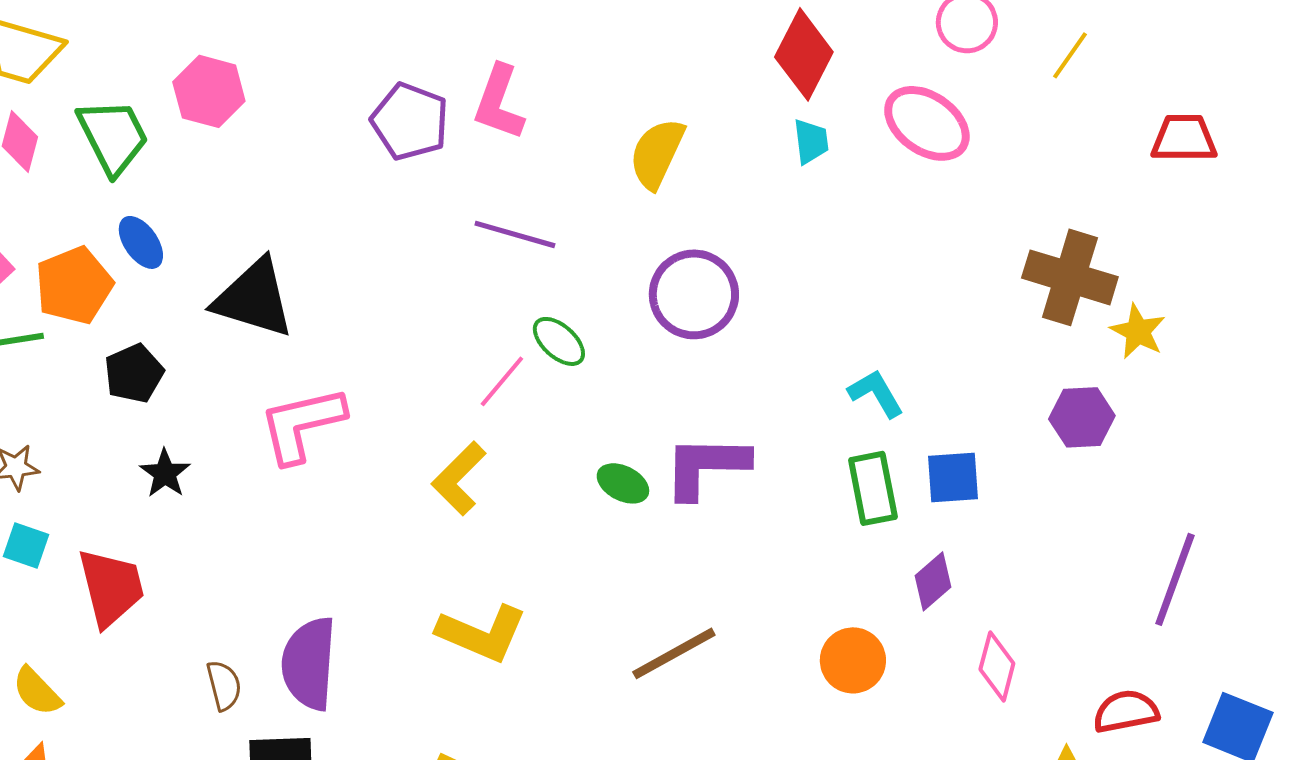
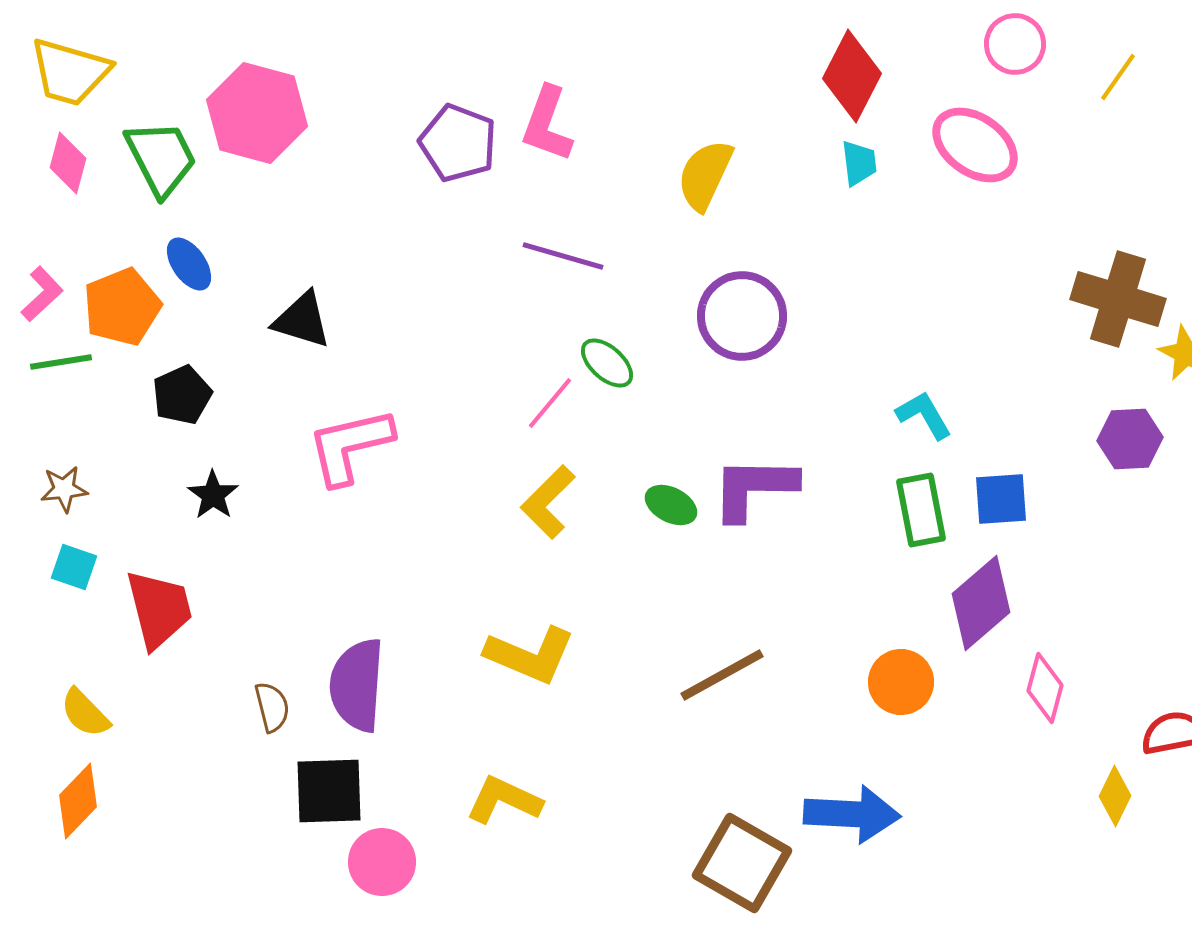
pink hexagon: (209, 91) -> (257, 113), size x1.4
black triangle: (254, 298) -> (302, 320), size x0.7
yellow L-shape: (459, 478) -> (548, 502), moved
purple diamond: (933, 581) -> (981, 603), size x1.6

